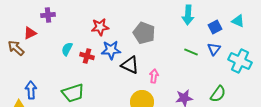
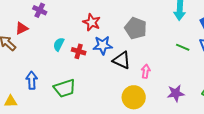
purple cross: (48, 15) -> (40, 10), turned 32
red star: (100, 27) -> (92, 22), turned 30
blue arrow: (31, 90) -> (32, 80), moved

